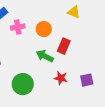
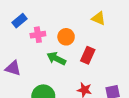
green arrow: (45, 56) -> (56, 58), moved

